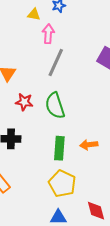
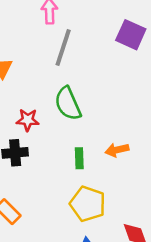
red star: (24, 102) -> (28, 120), moved
green rectangle: (59, 148) -> (79, 158), size x0.7

